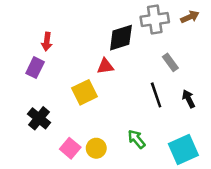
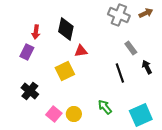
gray cross: (155, 19) -> (119, 15), turned 30
black diamond: (121, 38) -> (66, 29), moved, turned -60
black arrow: (189, 99) -> (147, 67), moved

